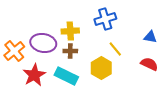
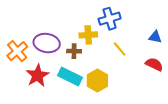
yellow cross: (70, 31) -> (88, 35), moved
yellow hexagon: (101, 68) -> (97, 81), moved

